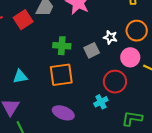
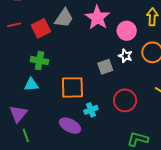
green cross: (62, 46) -> (39, 61), moved
pink circle: (130, 57) -> (127, 31), moved
cyan cross: (101, 102) -> (91, 110), moved

